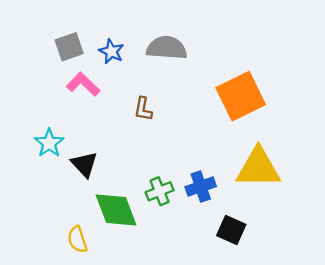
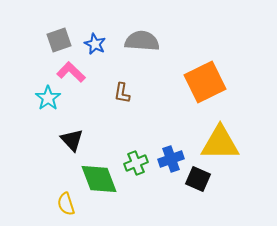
cyan star: (49, 143) -> (48, 98), moved
black square: (231, 230) -> (198, 179), moved

